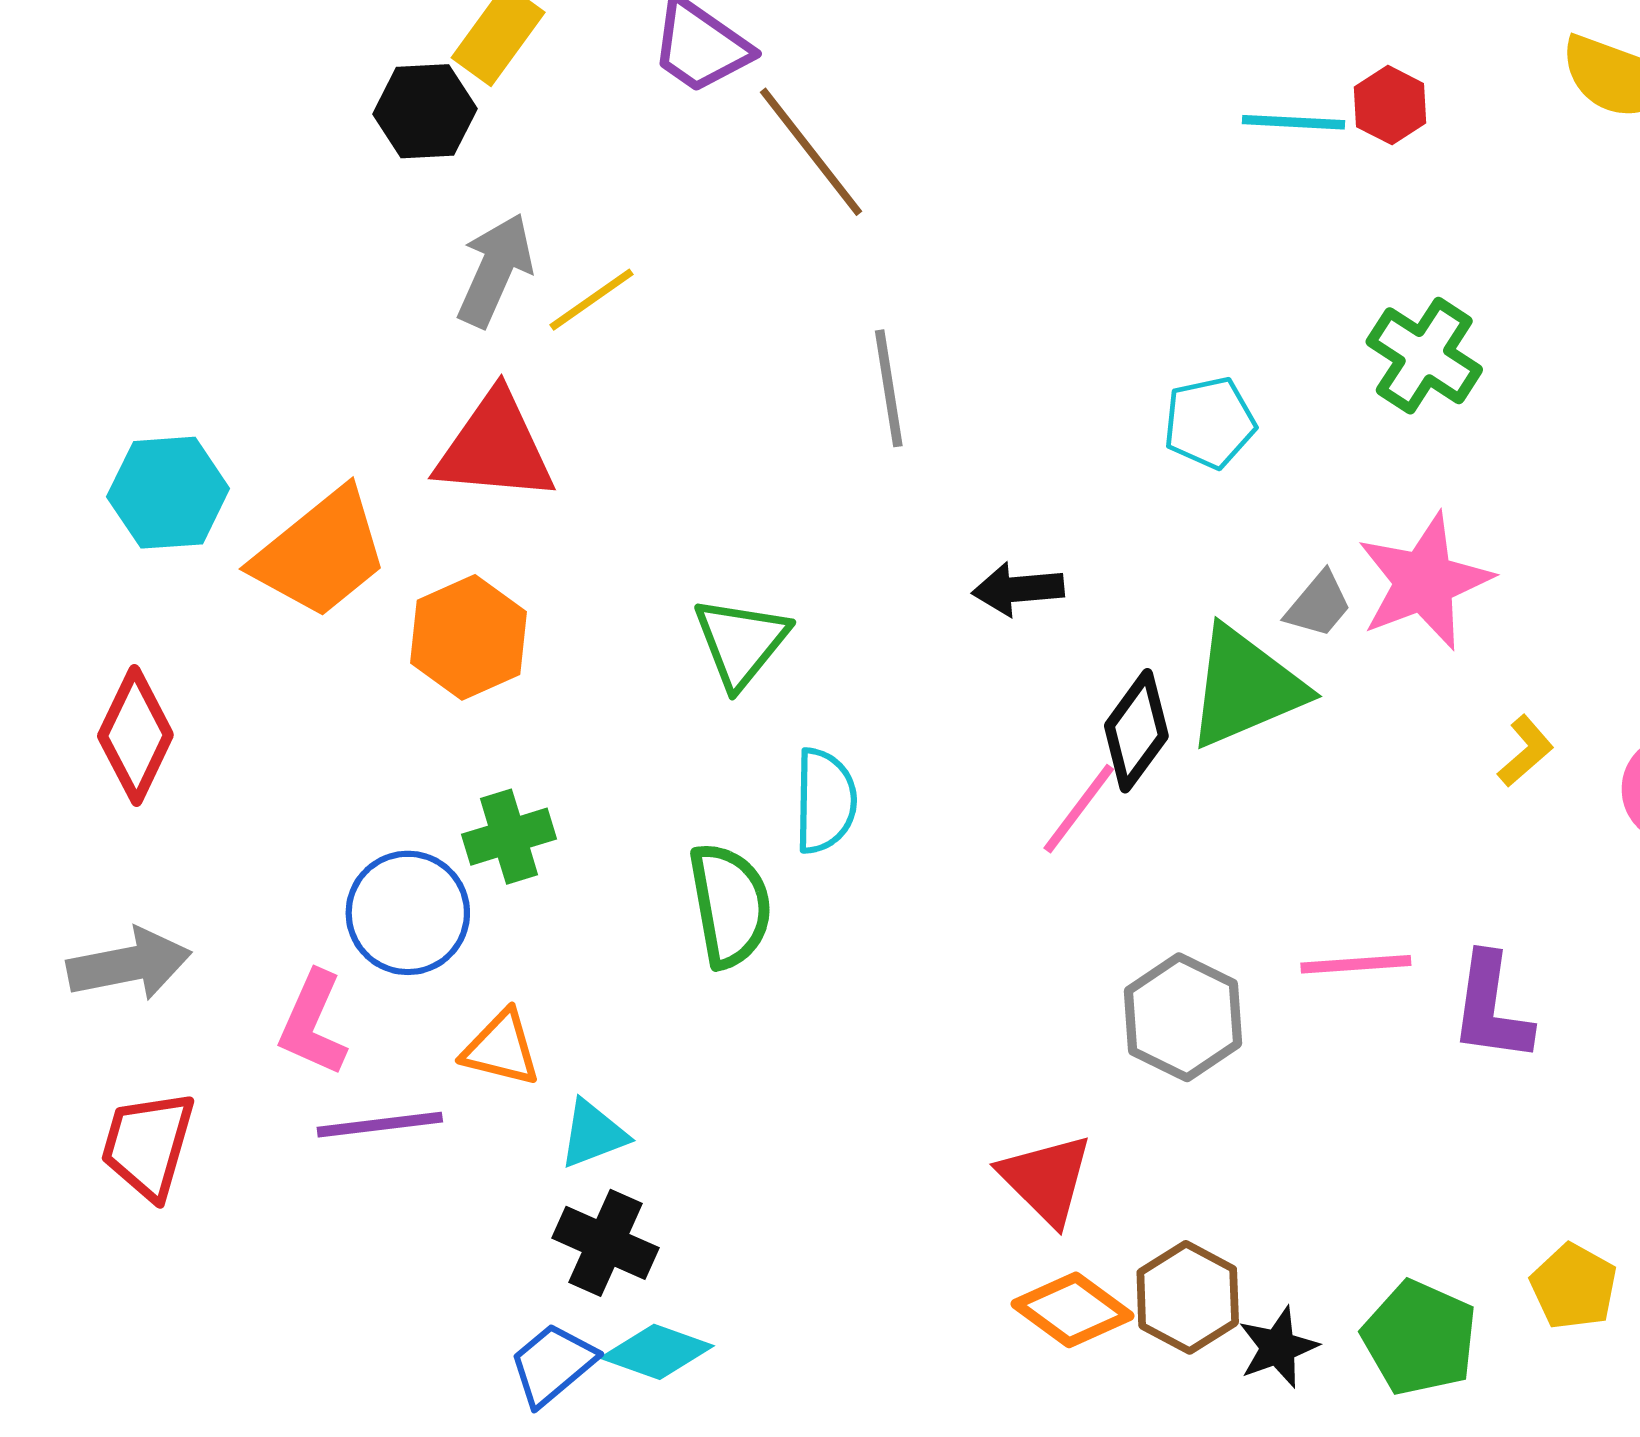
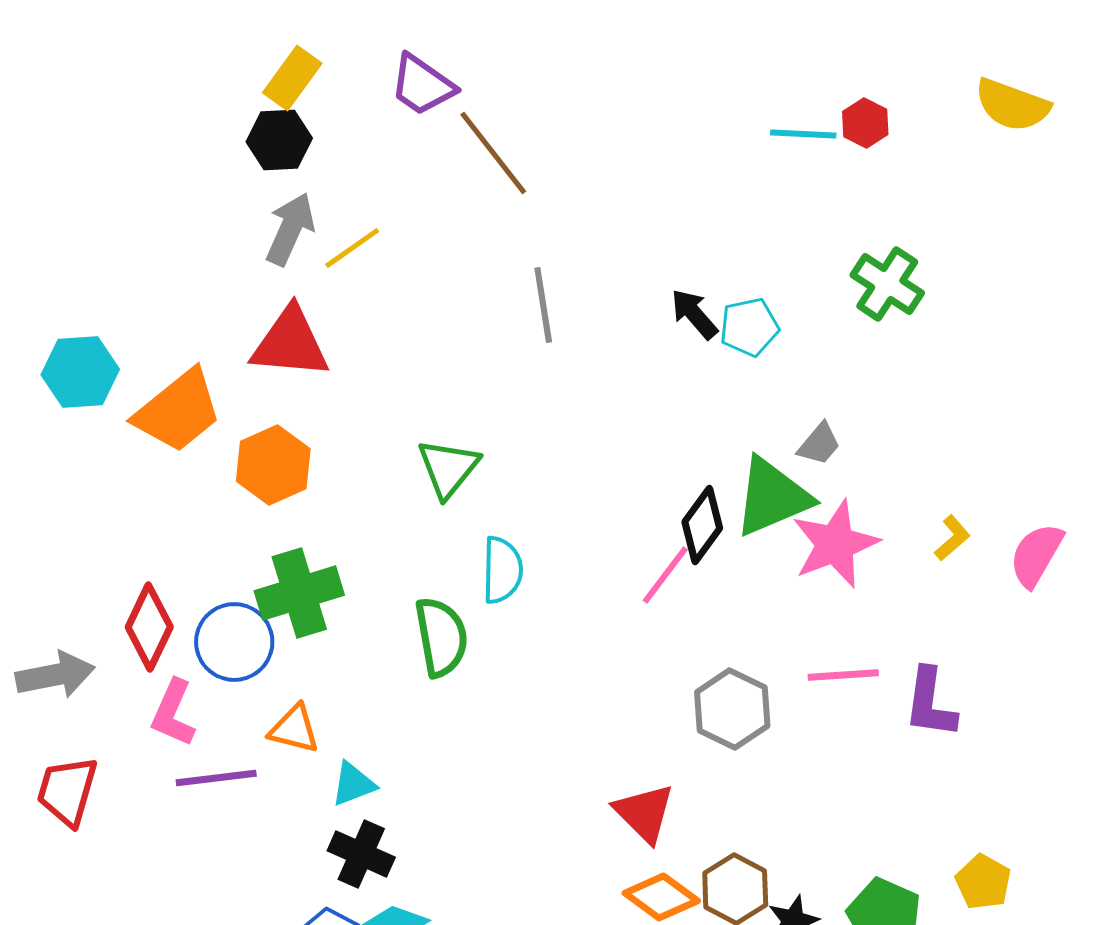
black hexagon: (425, 111) -> (279, 140), moved
pink star: (1424, 581) -> (835, 544), moved
black arrow: (1018, 589) -> (694, 314), moved, turned 54
red diamond: (135, 735) -> (149, 627), moved
green cross: (509, 837) -> (299, 593), size x1.5

